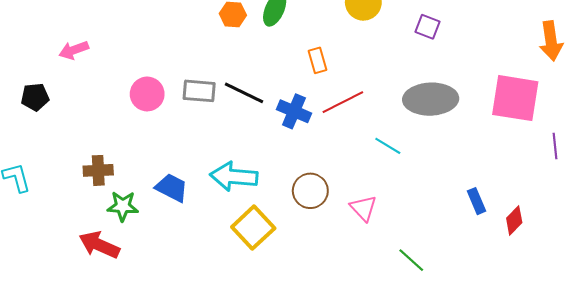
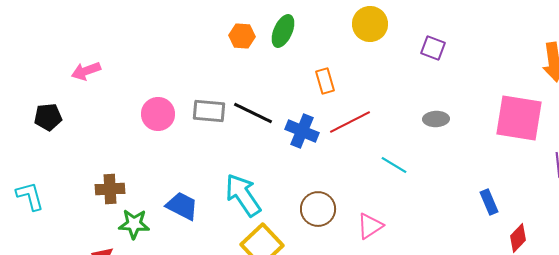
gray ellipse: (431, 99) -> (436, 119), size x0.5
cyan arrow: (234, 177) -> (243, 195), turned 51
blue rectangle: (476, 201) -> (489, 202), moved
pink triangle: (363, 208) -> (370, 226), turned 40

